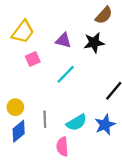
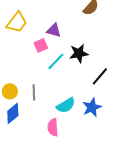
black star: (94, 43) -> (79, 53), moved
pink square: (33, 59) -> (41, 45), moved
gray line: (45, 119) -> (34, 92), moved

